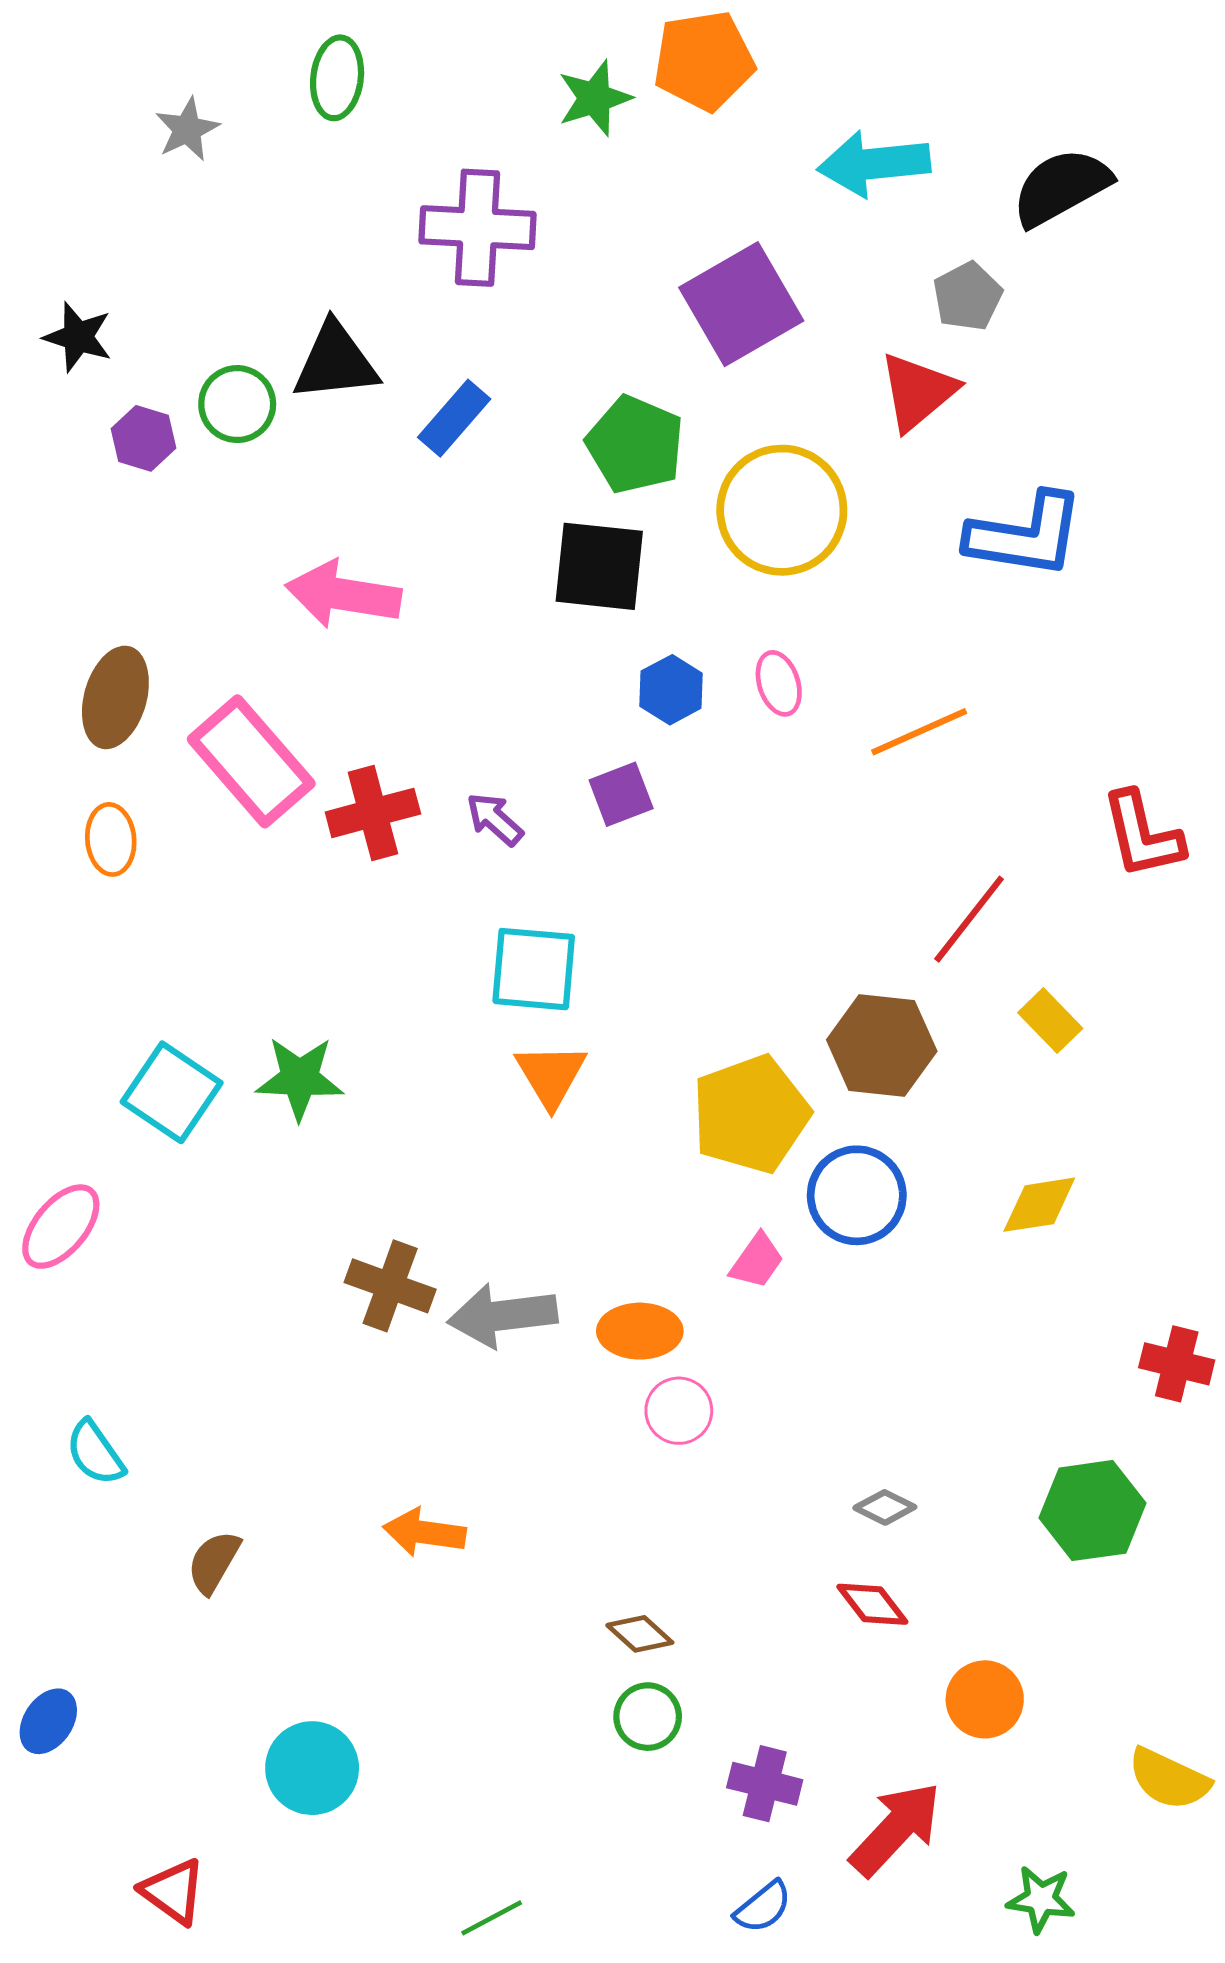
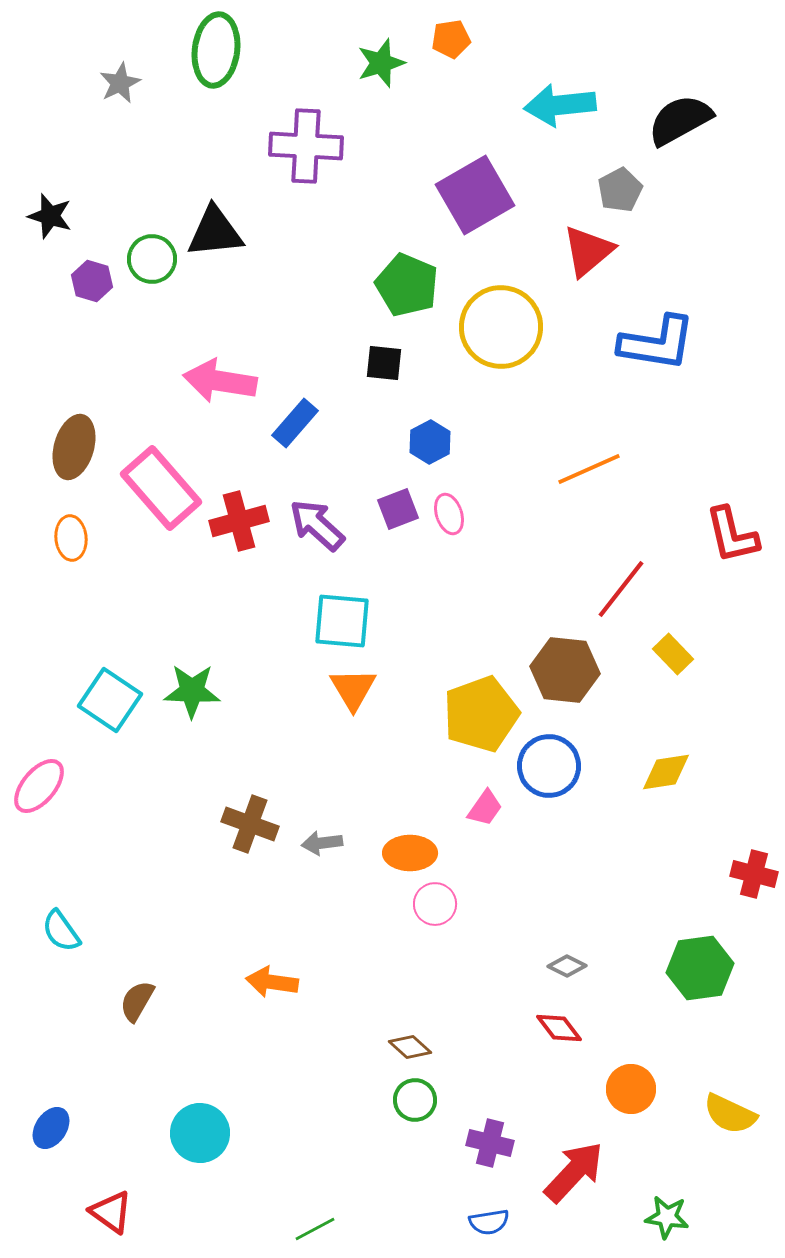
orange pentagon: (704, 61) -> (451, 39), size x0.6
green ellipse: (337, 78) -> (216, 50), size x1.4
blue rectangle: (454, 418) -> (295, 423), moved
black square: (599, 566) -> (384, 363), size x0.6
pink ellipse: (779, 683) -> (449, 514), moved
purple arrow: (495, 819) -> (317, 525), size x1.5
gray arrow: (502, 1315) -> (322, 843), size x0.6
blue ellipse: (48, 1721) -> (51, 1128), moved
yellow semicircle: (1169, 1779) -> (730, 1114), moved
blue semicircle: (763, 1907) -> (489, 1222), turned 30

